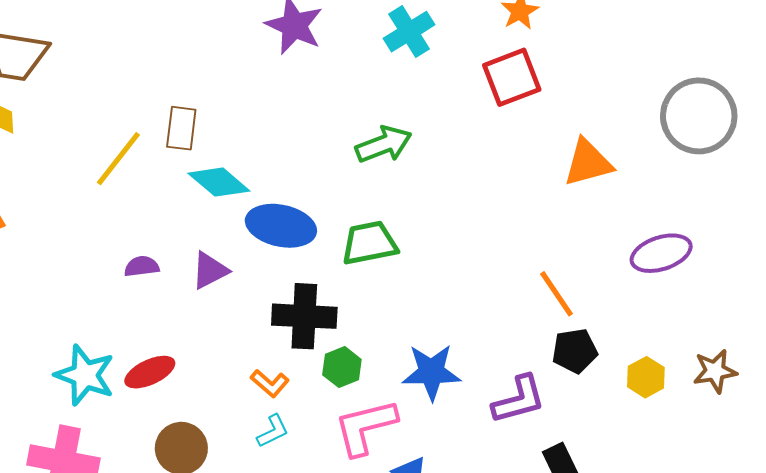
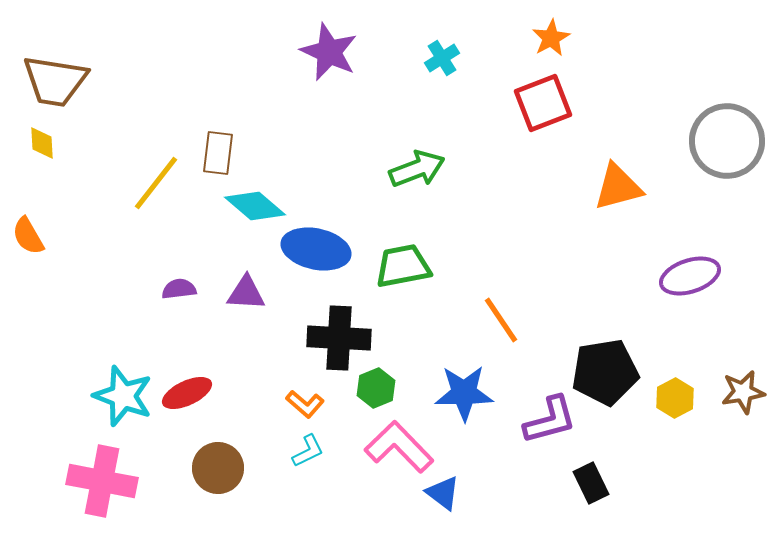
cyan cross: (409, 32) -> (442, 58), size x0.7
purple triangle: (210, 270) -> (246, 293), turned 30
orange line: (556, 294) -> (501, 320), moved
black pentagon: (575, 351) -> (605, 372), size x1.5
pink L-shape: (365, 427) -> (399, 447), turned 60

